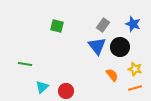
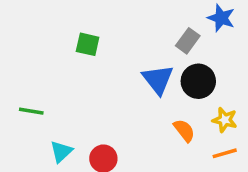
blue star: (133, 24) -> (221, 18), moved
gray rectangle: (103, 25) -> (188, 41), moved

